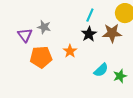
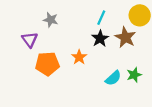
gray star: (44, 27) -> (51, 20), moved
brown star: (112, 33) -> (125, 37), turned 30
green star: (120, 76) -> (134, 75), moved

